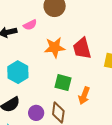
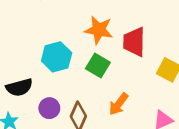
cyan hexagon: (18, 72) -> (57, 57), moved
green square: (63, 83) -> (98, 66), moved

